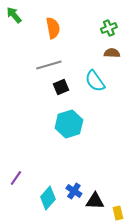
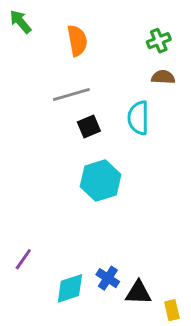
cyan semicircle: (95, 81) -> (138, 118), turned 35
cyan diamond: (48, 198) -> (70, 288), turned 30

